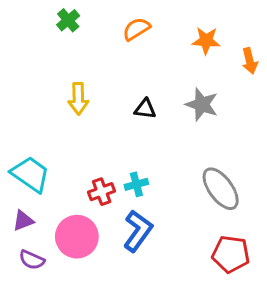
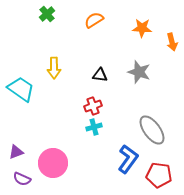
cyan trapezoid: (30, 174) -> (21, 89), moved
red cross: (102, 192) -> (93, 106), moved
blue L-shape: (138, 231) -> (128, 159), moved

